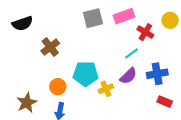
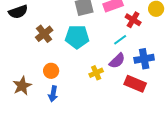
cyan pentagon: (86, 74) -> (77, 37), moved
red rectangle: (165, 102) -> (135, 84), moved, size x1.5

